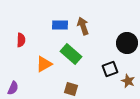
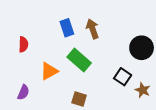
blue rectangle: (60, 25) -> (67, 28), turned 70
black square: (110, 69) -> (123, 77), turned -35
purple semicircle: (13, 88) -> (23, 92), moved

